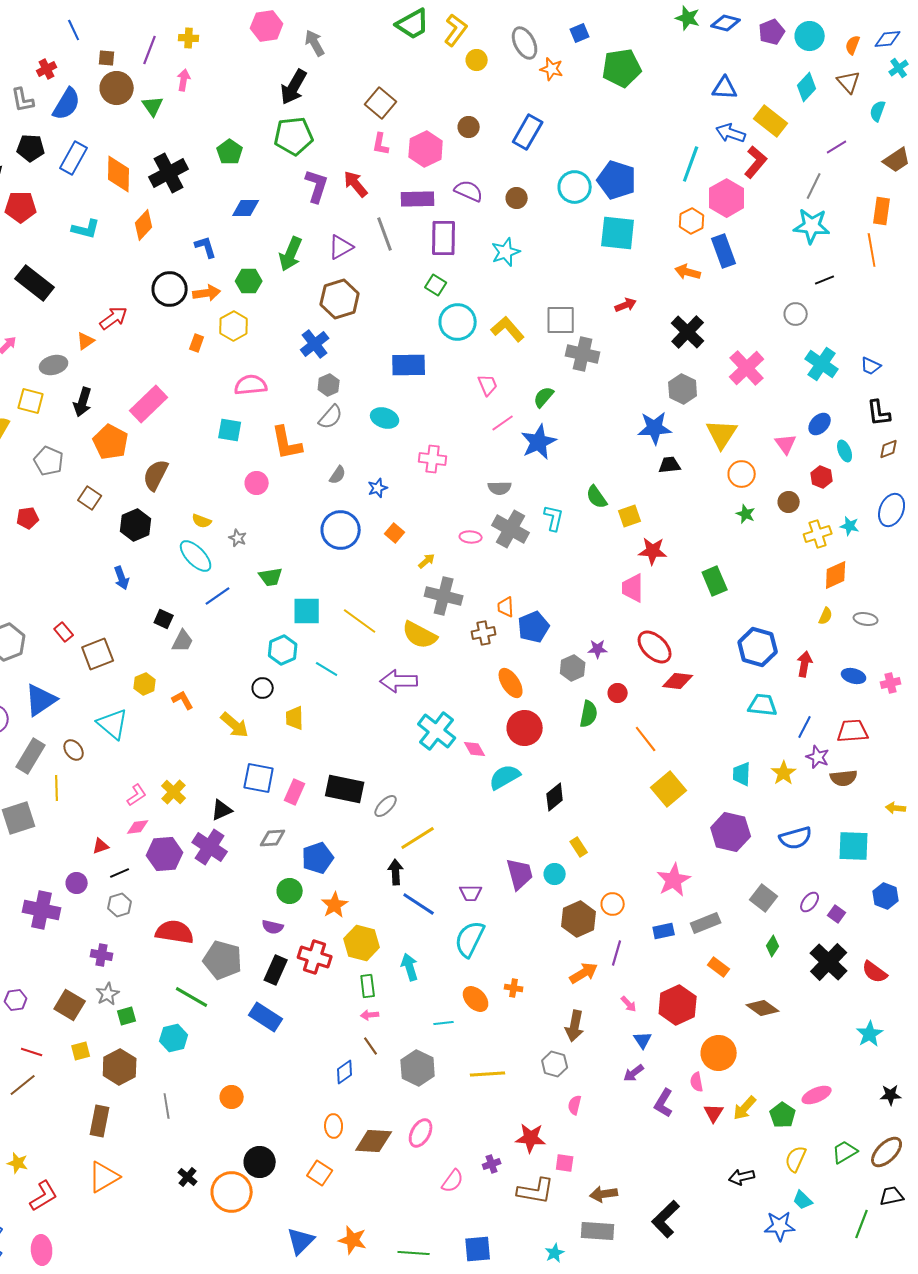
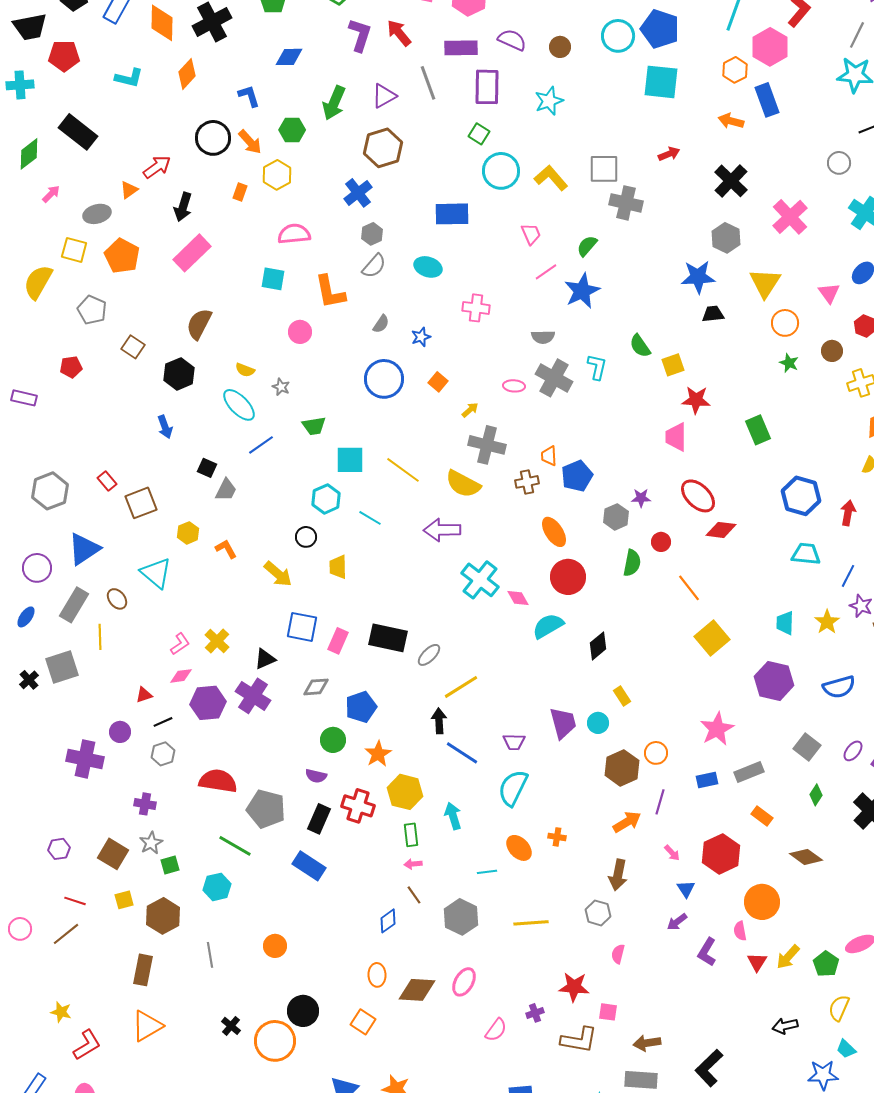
orange arrow: (207, 293) -> (250, 142), turned 56
black arrow: (83, 402) -> (183, 207), moved
orange pentagon: (111, 442) -> (122, 256), moved

